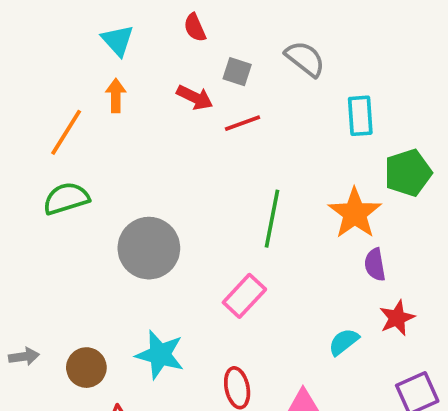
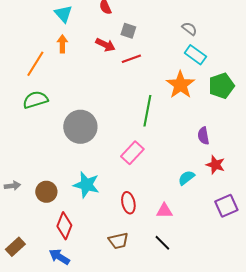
gray semicircle: (305, 59) -> (189, 29), moved, size x0.7
cyan rectangle: (360, 116) -> (195, 55), turned -50
orange star: (355, 213) -> (180, 85), moved
red star: (397, 318) -> (215, 165), turned -30

